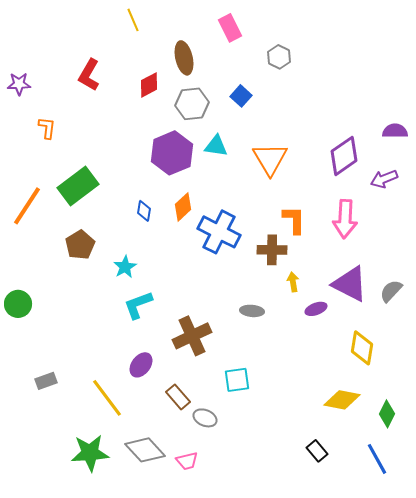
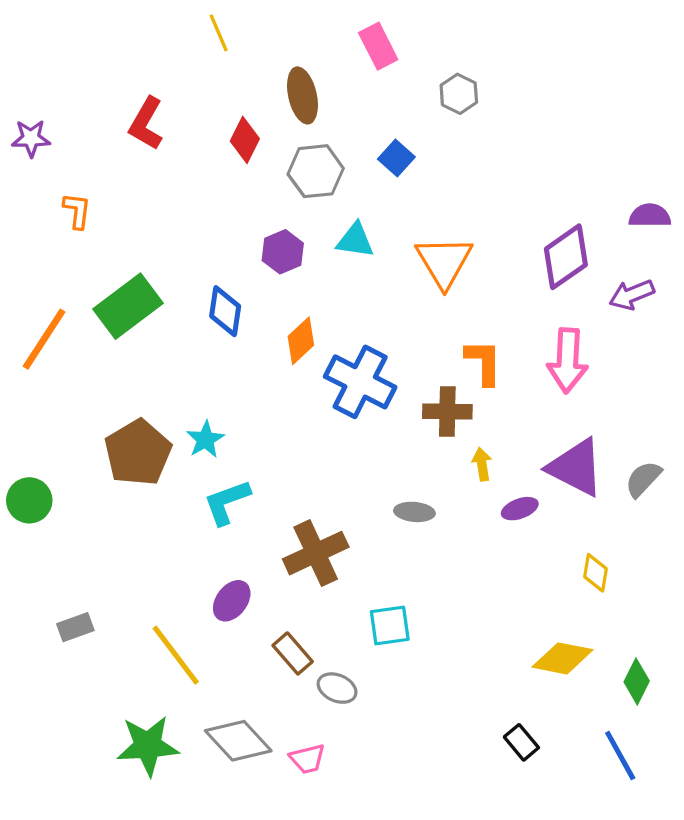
red diamond: (149, 85) -> (245, 140), turned -36
purple hexagon: (172, 153) -> (283, 252), size x0.6
blue diamond: (144, 211) -> (225, 311), moved, size x1.4
brown pentagon: (80, 245) -> (138, 453), moved, size x1.4
yellow diamond: (362, 348) -> (595, 573), size x0.7

